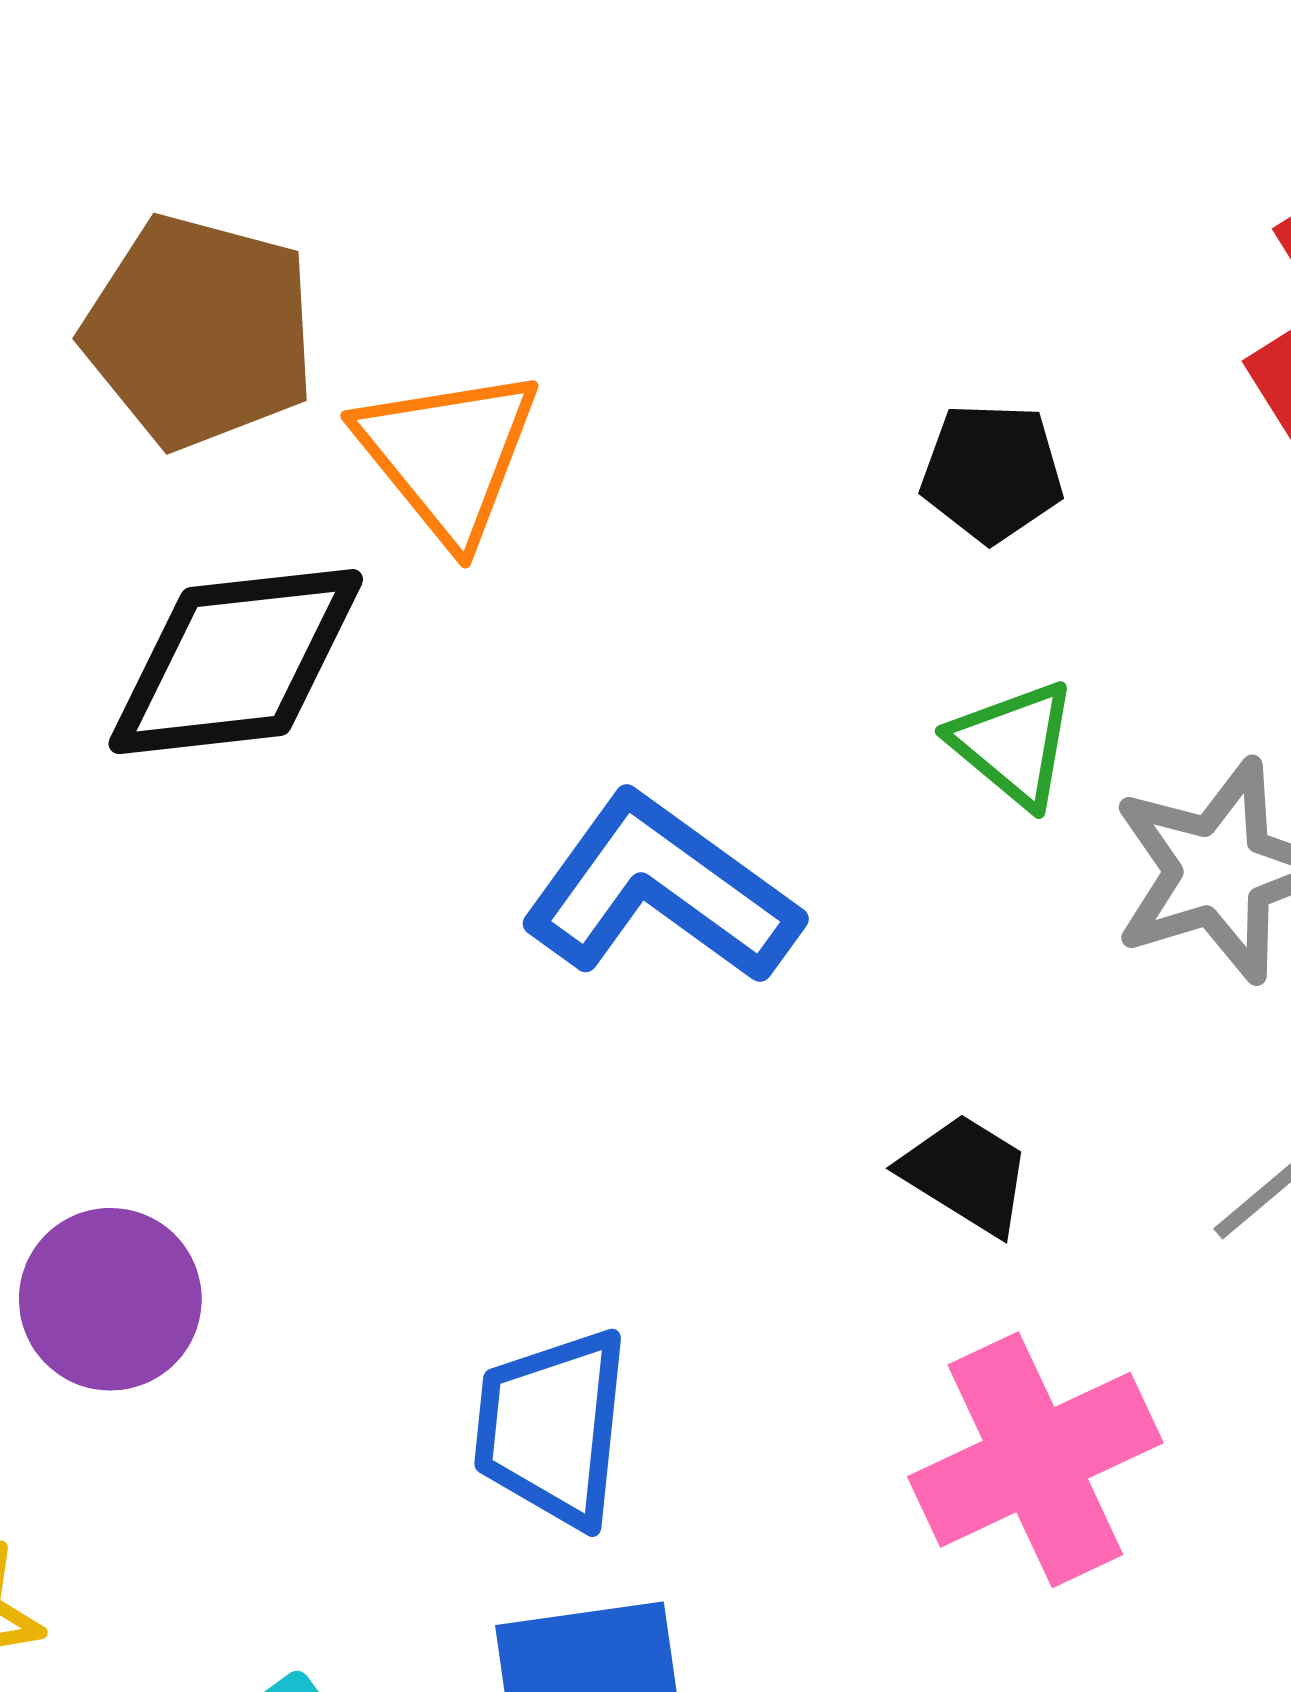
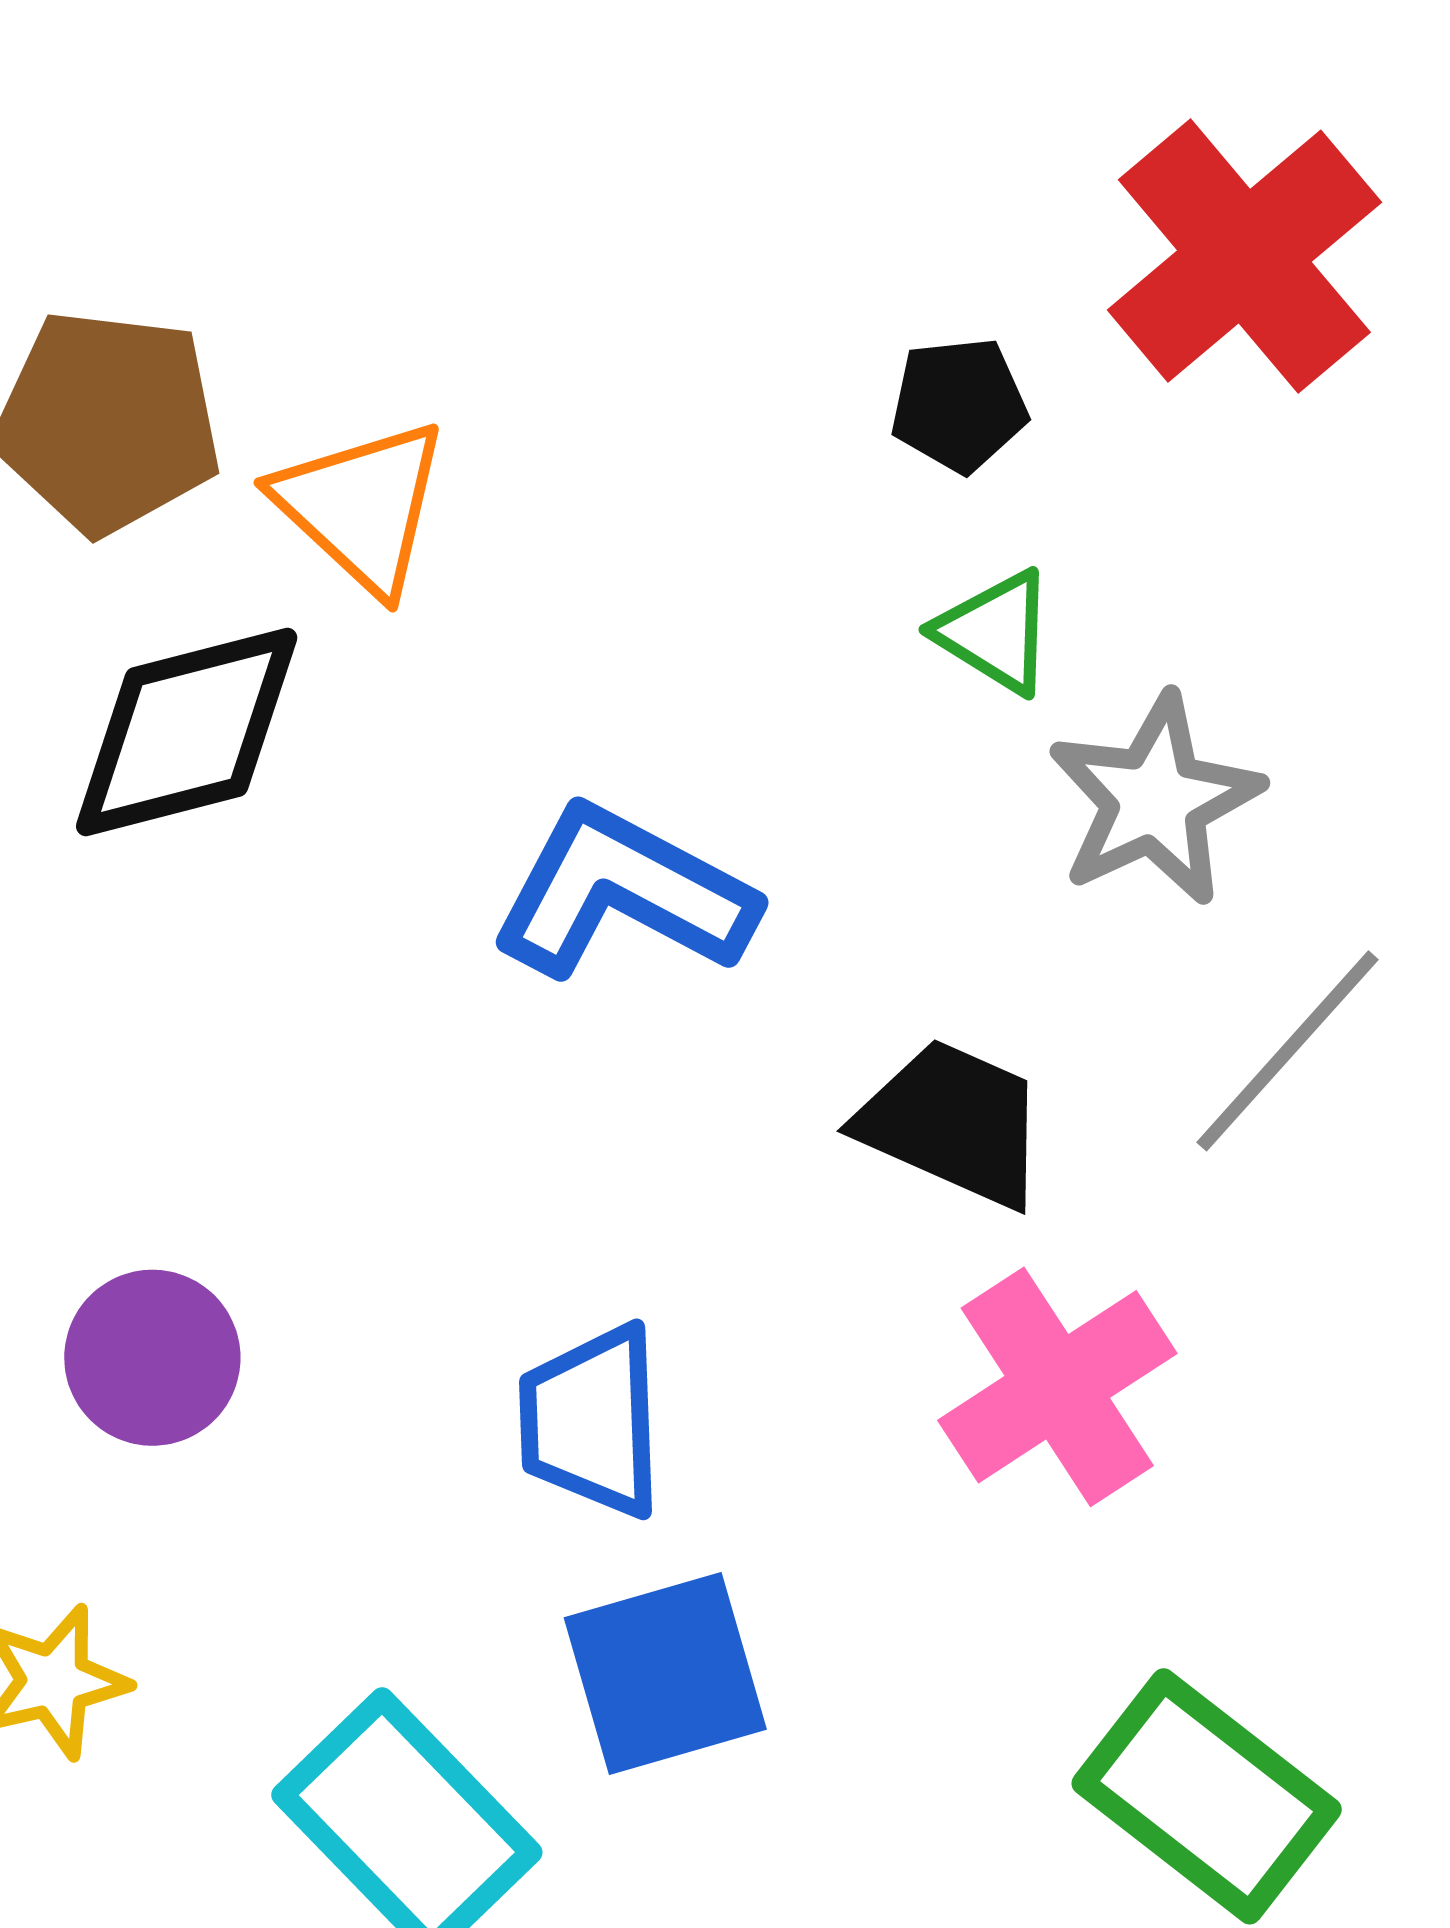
black pentagon: (992, 472) -> (959, 405), moved
green triangle: (1013, 744) -> (995, 632), moved
black trapezoid: (966, 1174) -> (953, 1123), size x1.5

